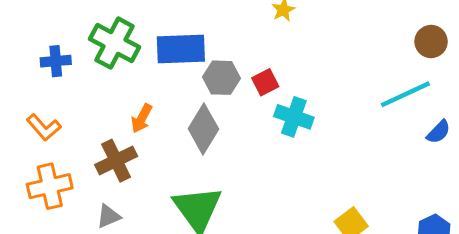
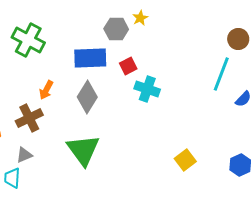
blue rectangle: (181, 49) -> (90, 58), moved
gray hexagon: (222, 78) -> (116, 29), moved
cyan line: (405, 94) -> (221, 74), turned -44

